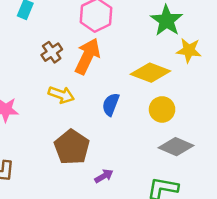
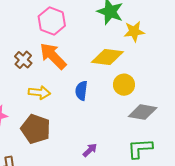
orange arrow: (87, 56) -> (53, 56), turned -56
brown pentagon: (72, 147) -> (36, 129), moved

